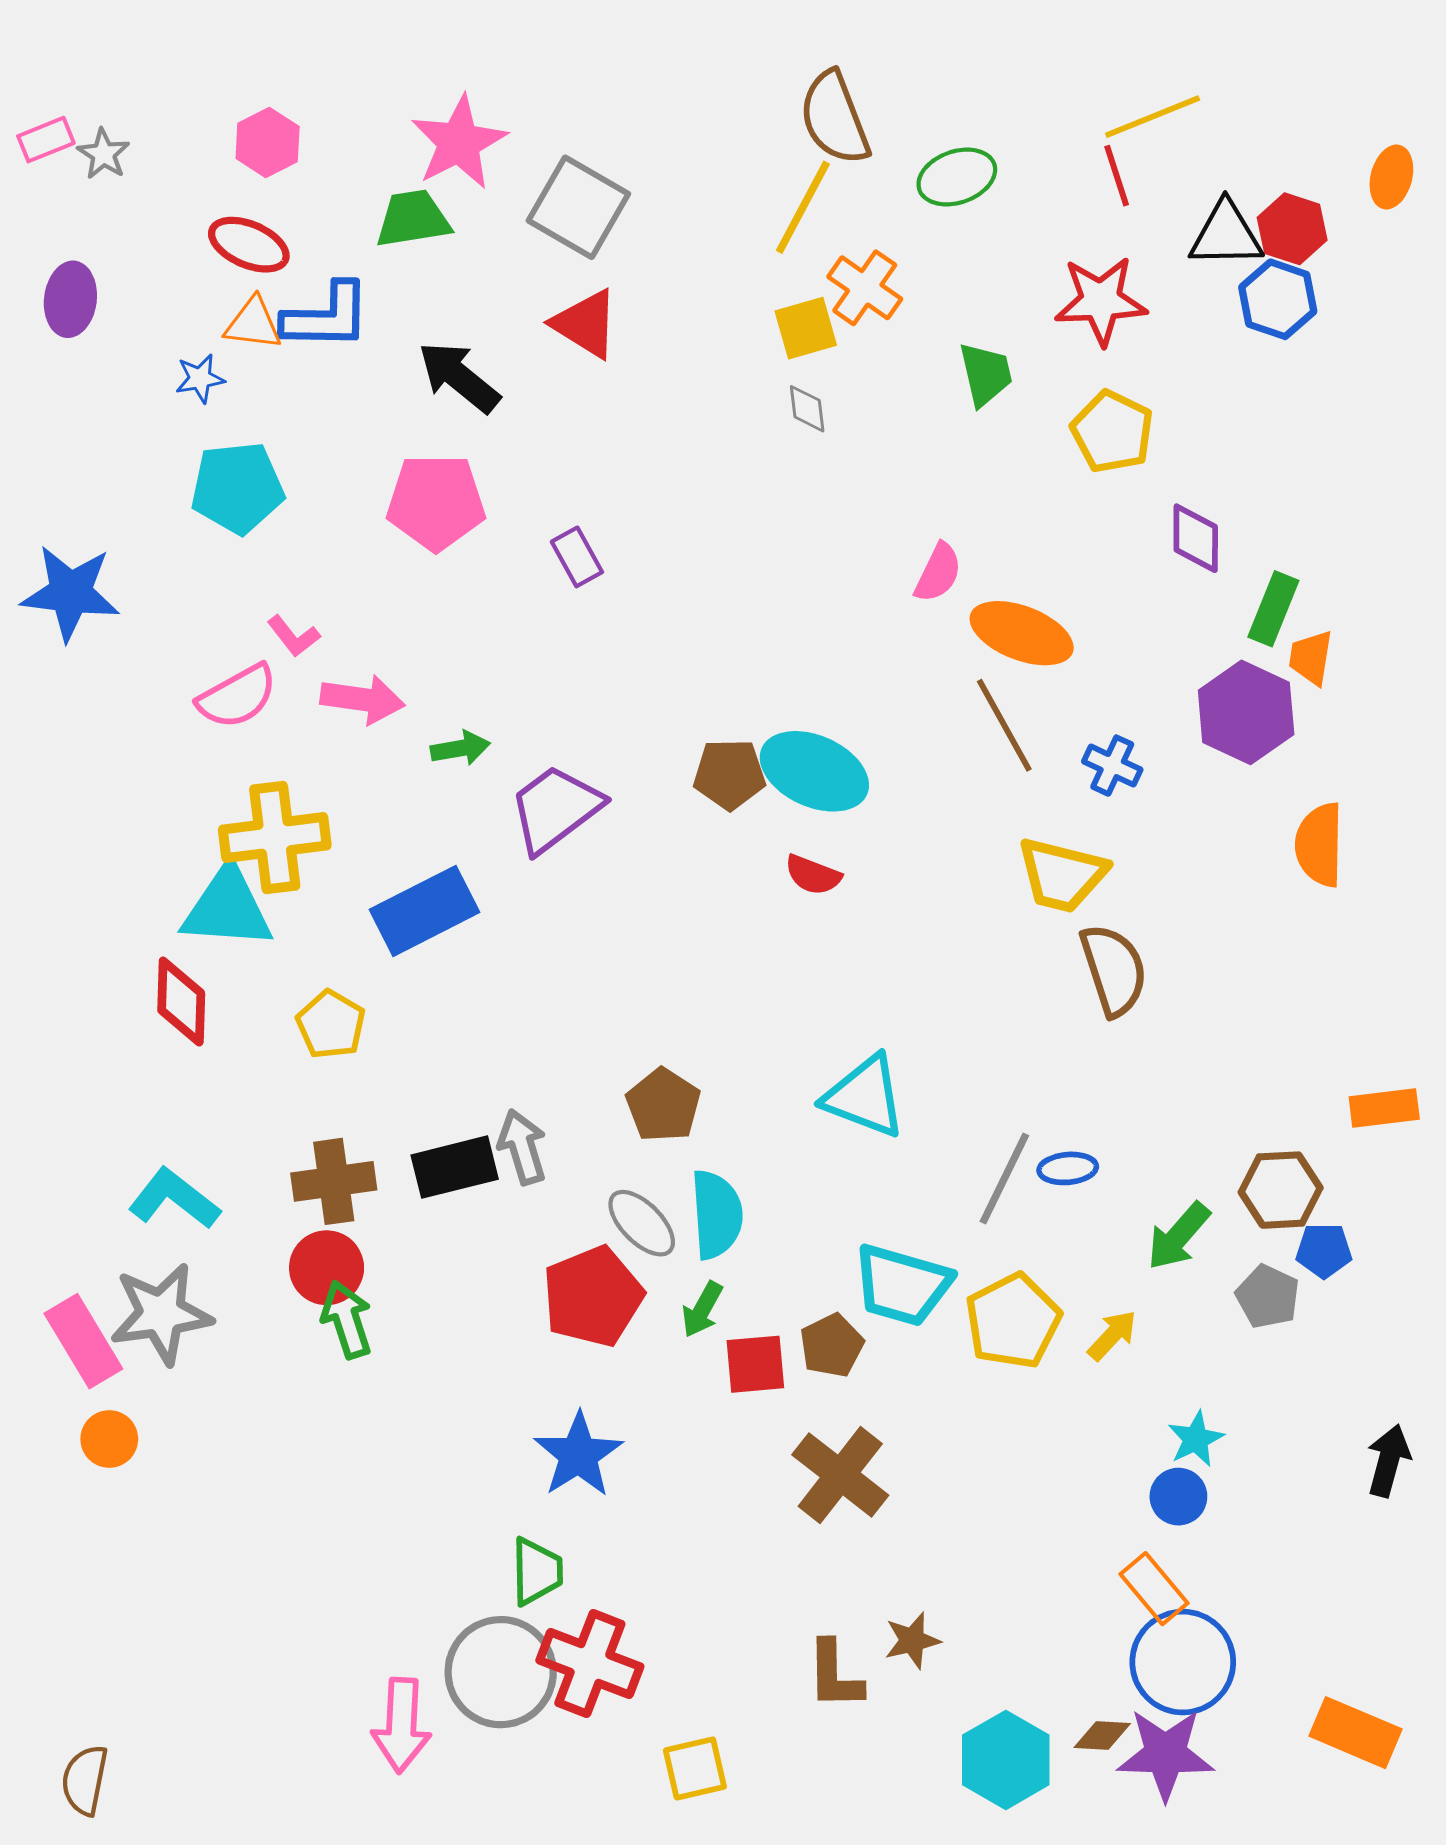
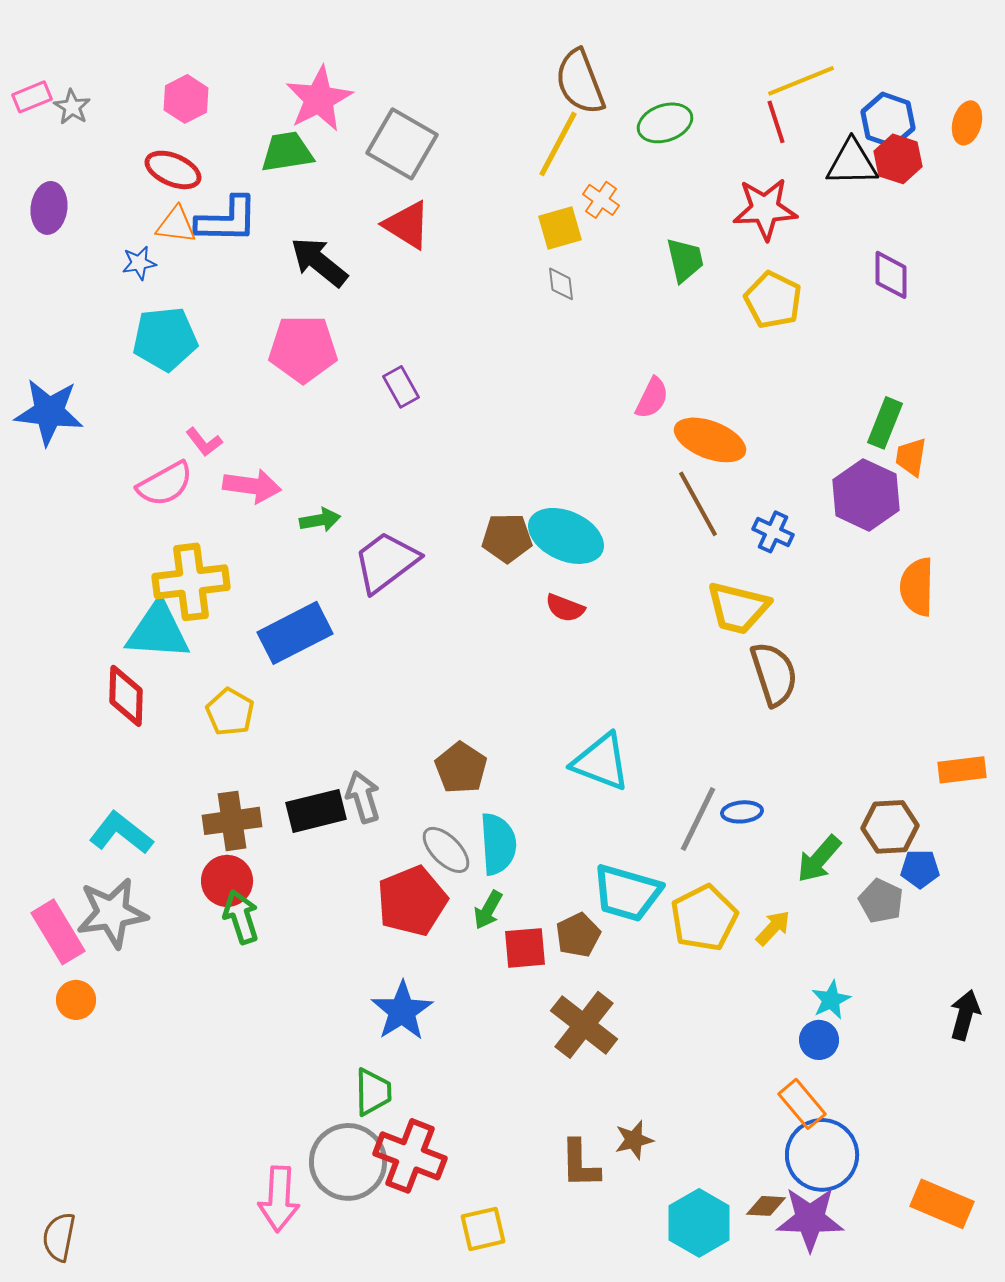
orange cross: (865, 288) -> (601, 200), size x0.7
blue hexagon: (1278, 299) -> (888, 120), moved
purple diamond: (1196, 538) -> (891, 275), moved

